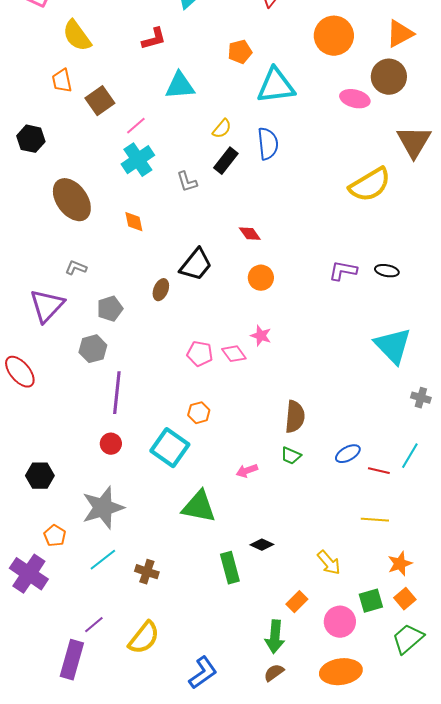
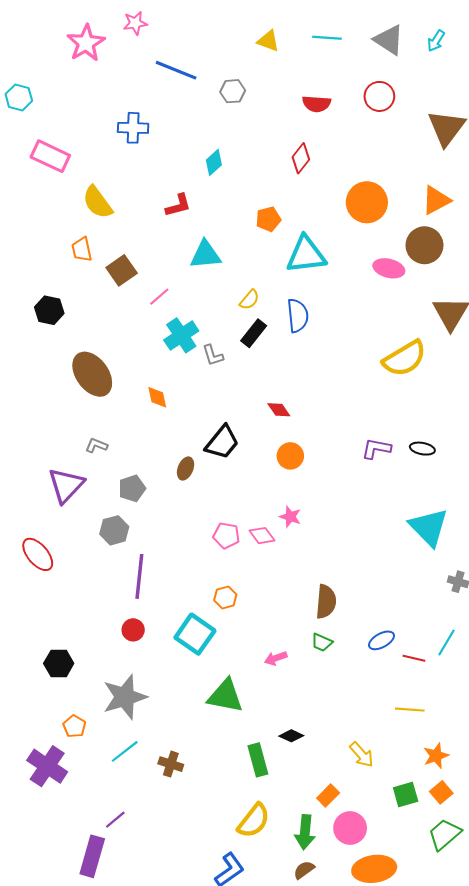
cyan cross: (138, 160) -> (181, 335), moved
pink circle: (340, 622) -> (350, 828), moved
yellow semicircle: (144, 638) -> (254, 821), moved

